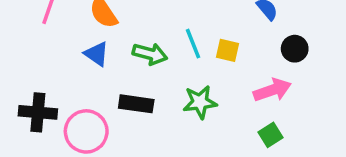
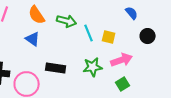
green arrow: (150, 54) -> (67, 21), moved
pink arrow: (272, 90) -> (122, 60), moved
green square: (271, 135) -> (123, 84), moved

